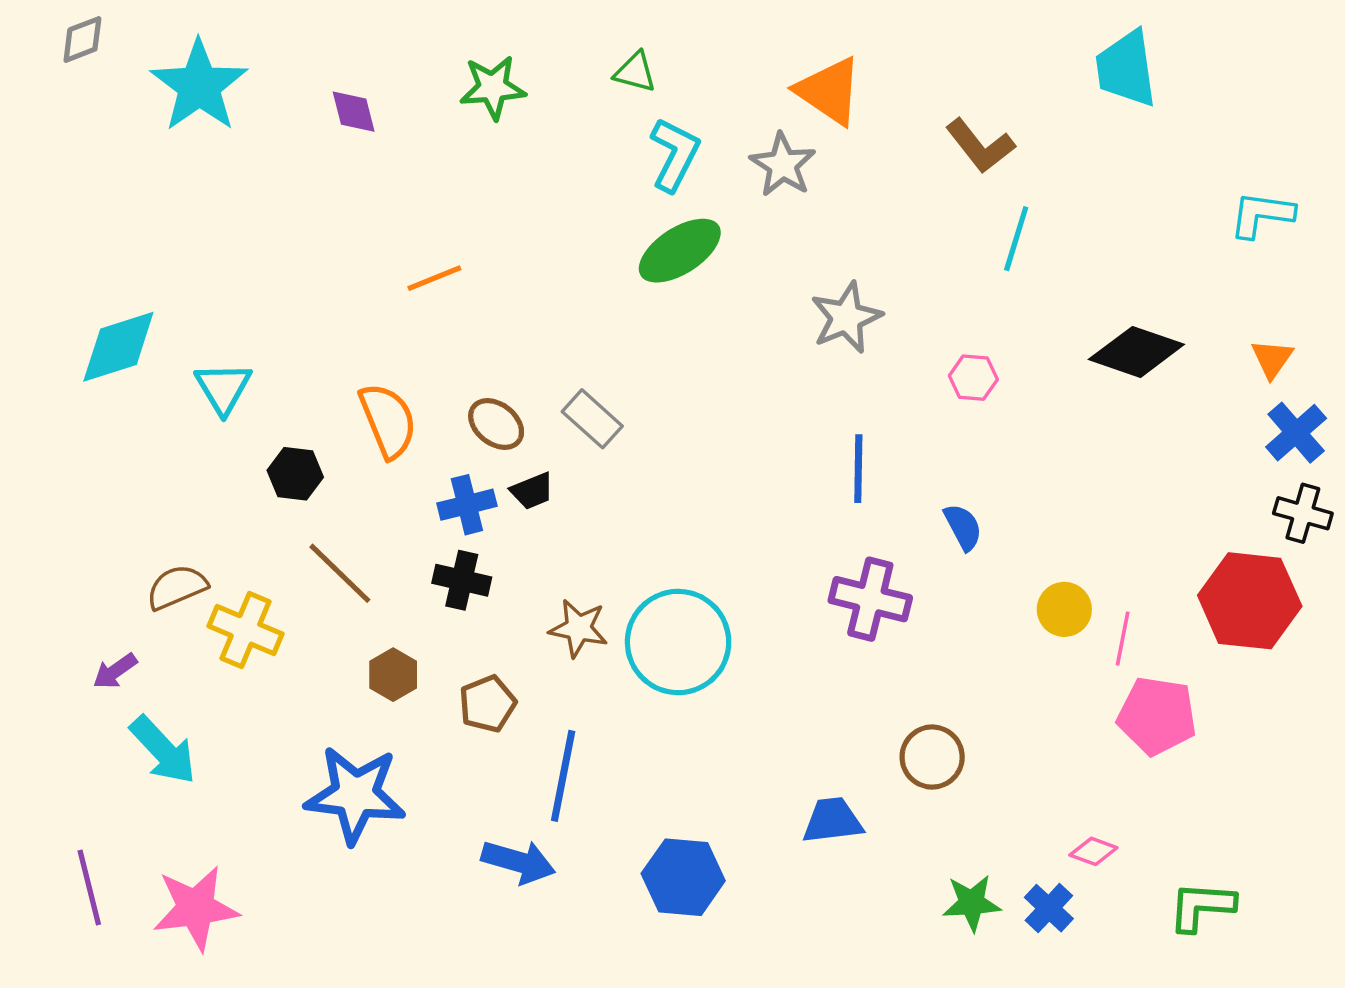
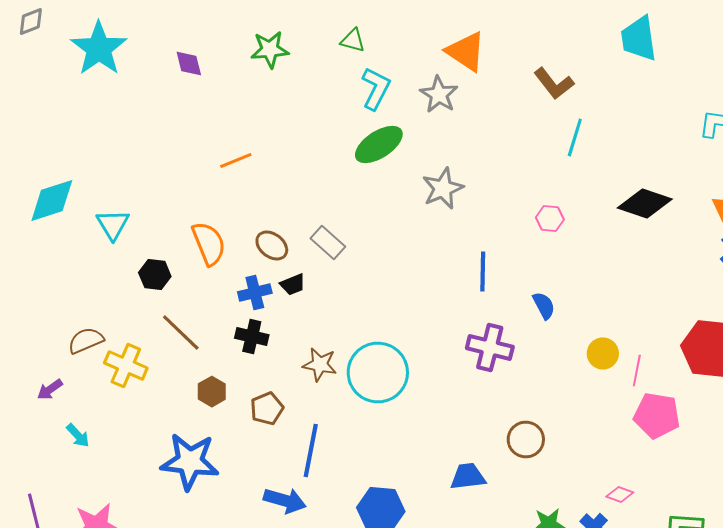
gray star: (846, 318) -> (443, 188), moved
cyan arrow: (163, 750) -> (78, 436), size x0.6

